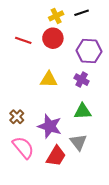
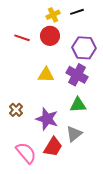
purple cross: (82, 80) -> (77, 75), size x1.5
gray triangle: (78, 142) -> (74, 134), turned 30
pink semicircle: (23, 148) -> (26, 153), moved

